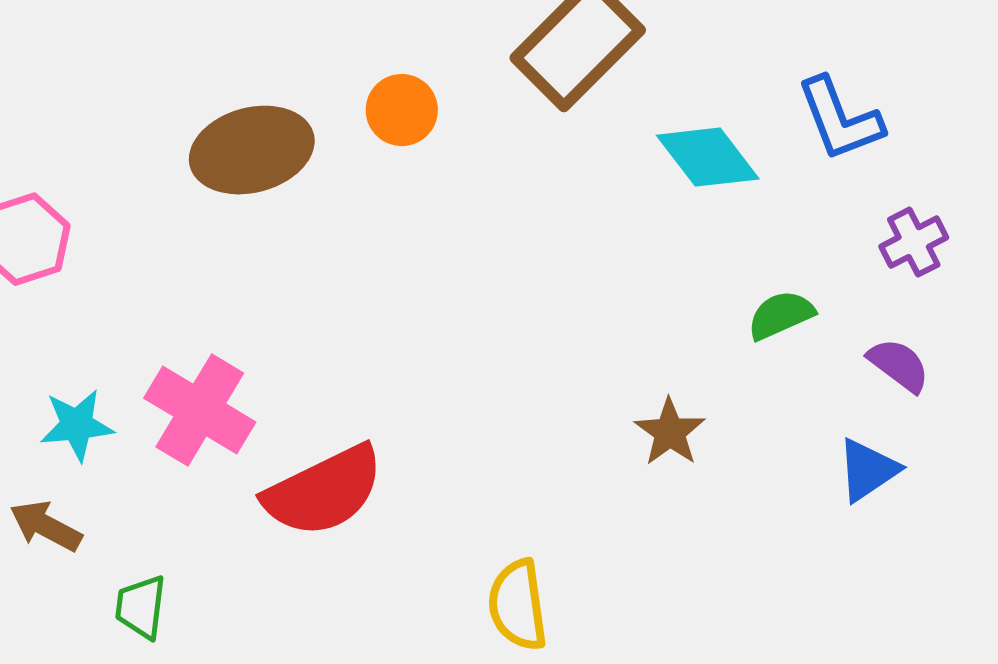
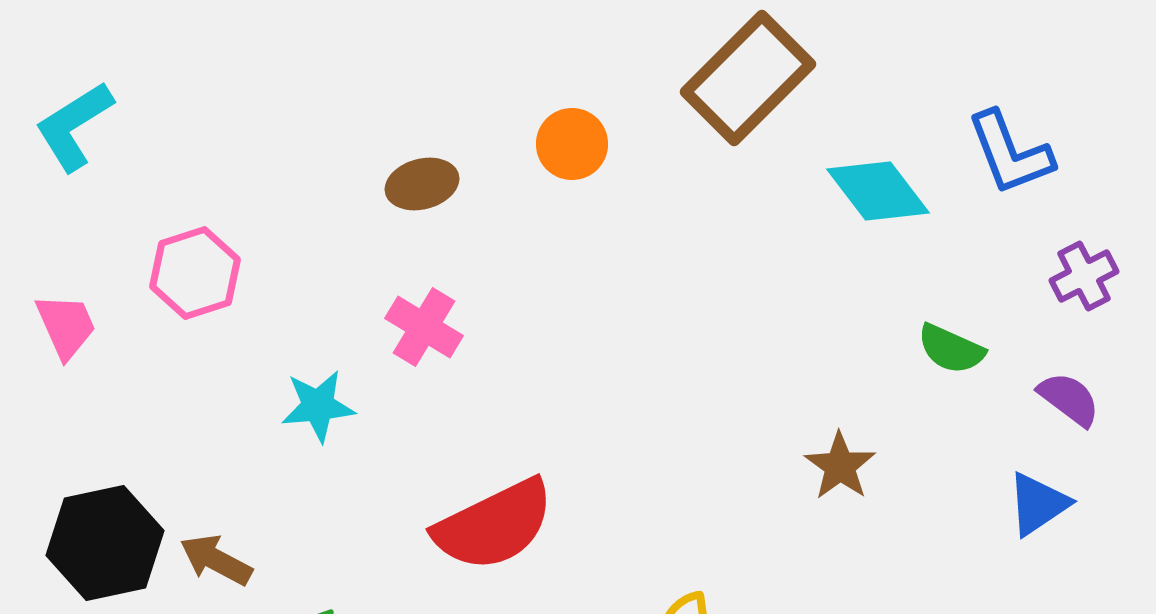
brown ellipse: (252, 150) -> (422, 184), size x0.6
green semicircle: (781, 315) -> (951, 349), turned -132
pink cross: (200, 410) -> (424, 327), moved, size x0.7
cyan star: (77, 425) -> (318, 406), moved

